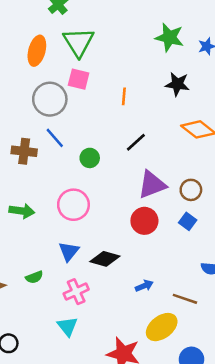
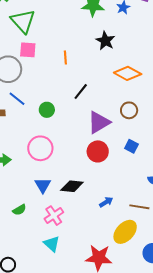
black star: (177, 84) -> (105, 41), turned 30
brown circle: (191, 190) -> (129, 110), moved

